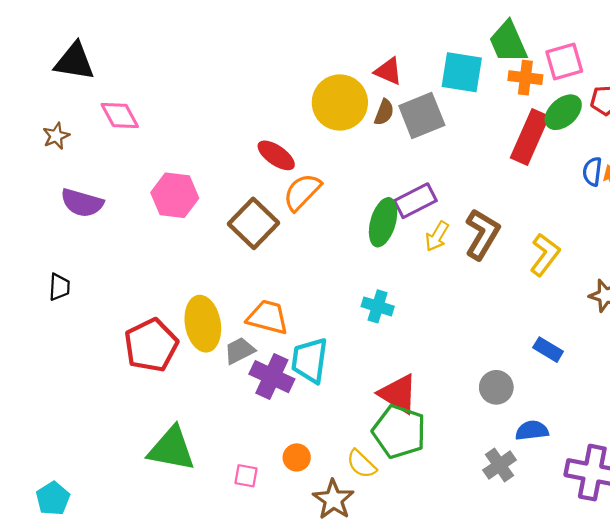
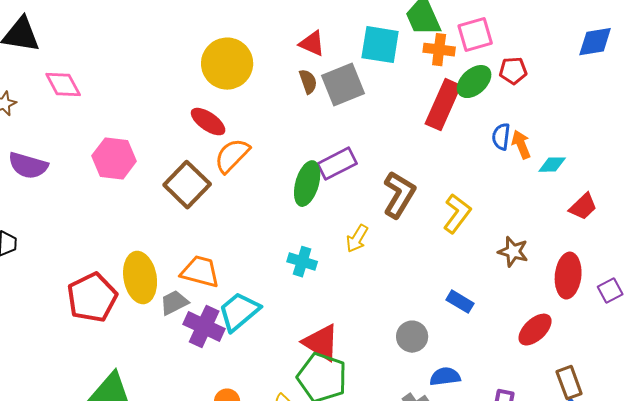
yellow circle: (340, 102) -> (227, 64), moved
brown semicircle: (384, 112) -> (308, 82), turned -40
yellow arrow: (437, 236) -> (357, 239), moved
cyan trapezoid: (310, 360) -> (239, 312), turned 42

